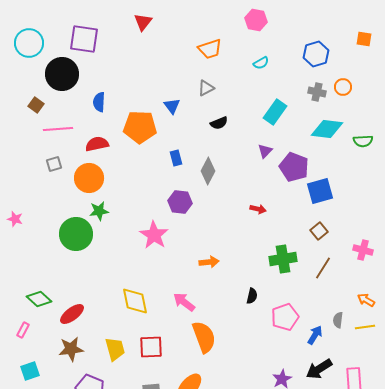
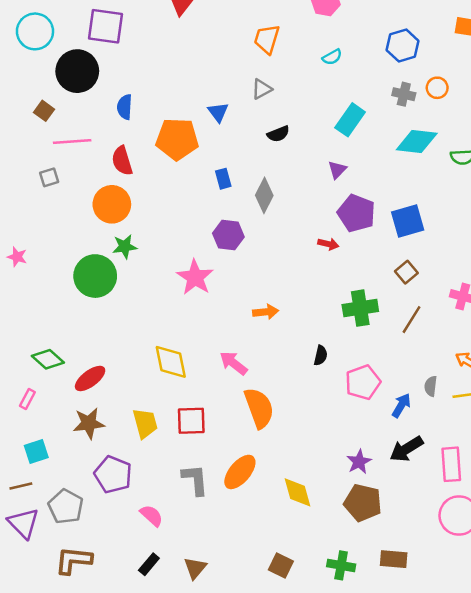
orange trapezoid: (210, 49) -> (267, 39), turned 125
red semicircle: (97, 144) -> (122, 161), turned -95
gray square: (54, 164) -> (49, 177), moved
purple pentagon: (294, 167) -> (356, 213), moved

